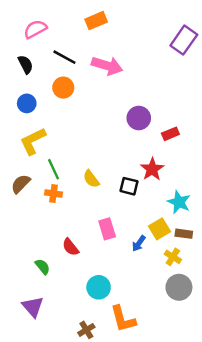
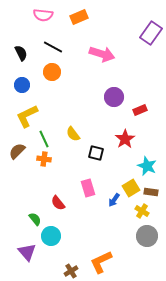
pink semicircle: (35, 29) -> (43, 15), moved, turned -144
pink arrow: (107, 66) -> (102, 54), moved
yellow semicircle: (91, 179) -> (73, 134), moved
black square: (129, 186) -> (96, 153), moved
cyan circle: (99, 287) -> (51, 236), moved
orange L-shape: (123, 319) -> (101, 262), turned 80

